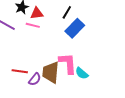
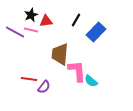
pink line: (33, 25) -> (31, 30), moved
blue rectangle: (75, 28) -> (96, 32), moved
brown trapezoid: (51, 72) -> (60, 54), moved

